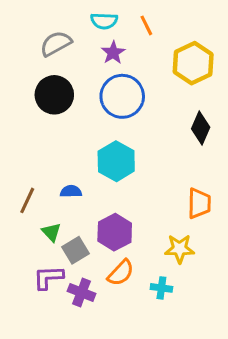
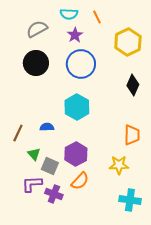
gray square: (75, 250) -> (50, 166), turned -36
cyan cross: (161, 288) -> (130, 200), moved, size x1.5

